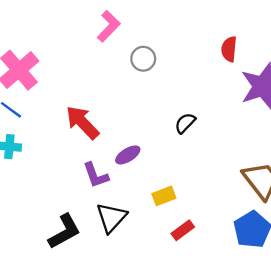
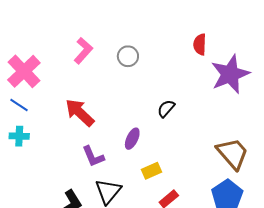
pink L-shape: (109, 26) -> (83, 51), moved
purple ellipse: (128, 155) -> (132, 139), moved, turned -30

